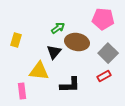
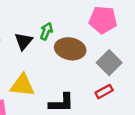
green arrow: (58, 28) -> (46, 31), turned -32
black triangle: (54, 52) -> (24, 41), moved

